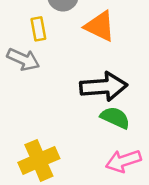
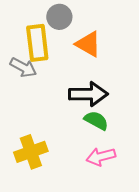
yellow rectangle: (38, 29) -> (37, 43), size x1.8

